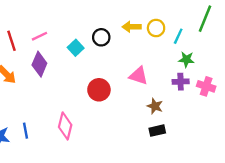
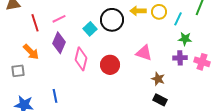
black circle: (101, 37) -> (112, 20), size x1.5
pink diamond: (65, 126) -> (81, 59), moved
blue line: (25, 131) -> (55, 96), moved
black rectangle: (157, 131) -> (160, 100), turned 40

